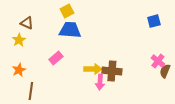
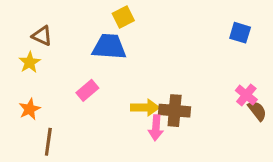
yellow square: (67, 11) -> (123, 17), moved
blue square: (154, 21) -> (240, 33), turned 32
brown semicircle: (165, 71) -> (257, 111), turned 120

